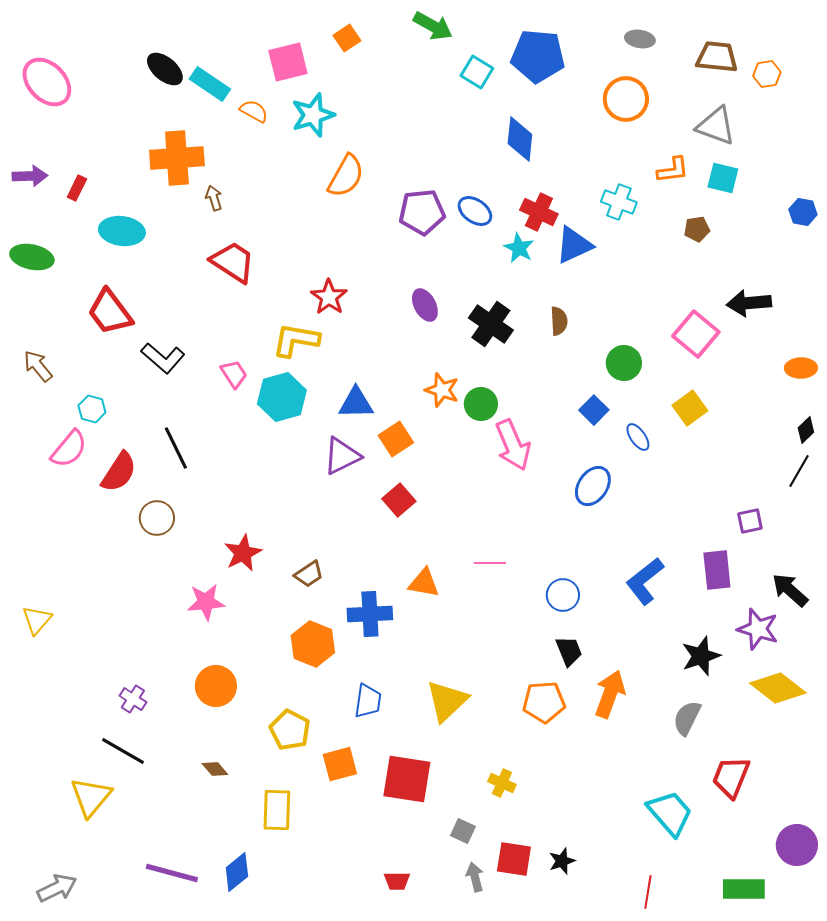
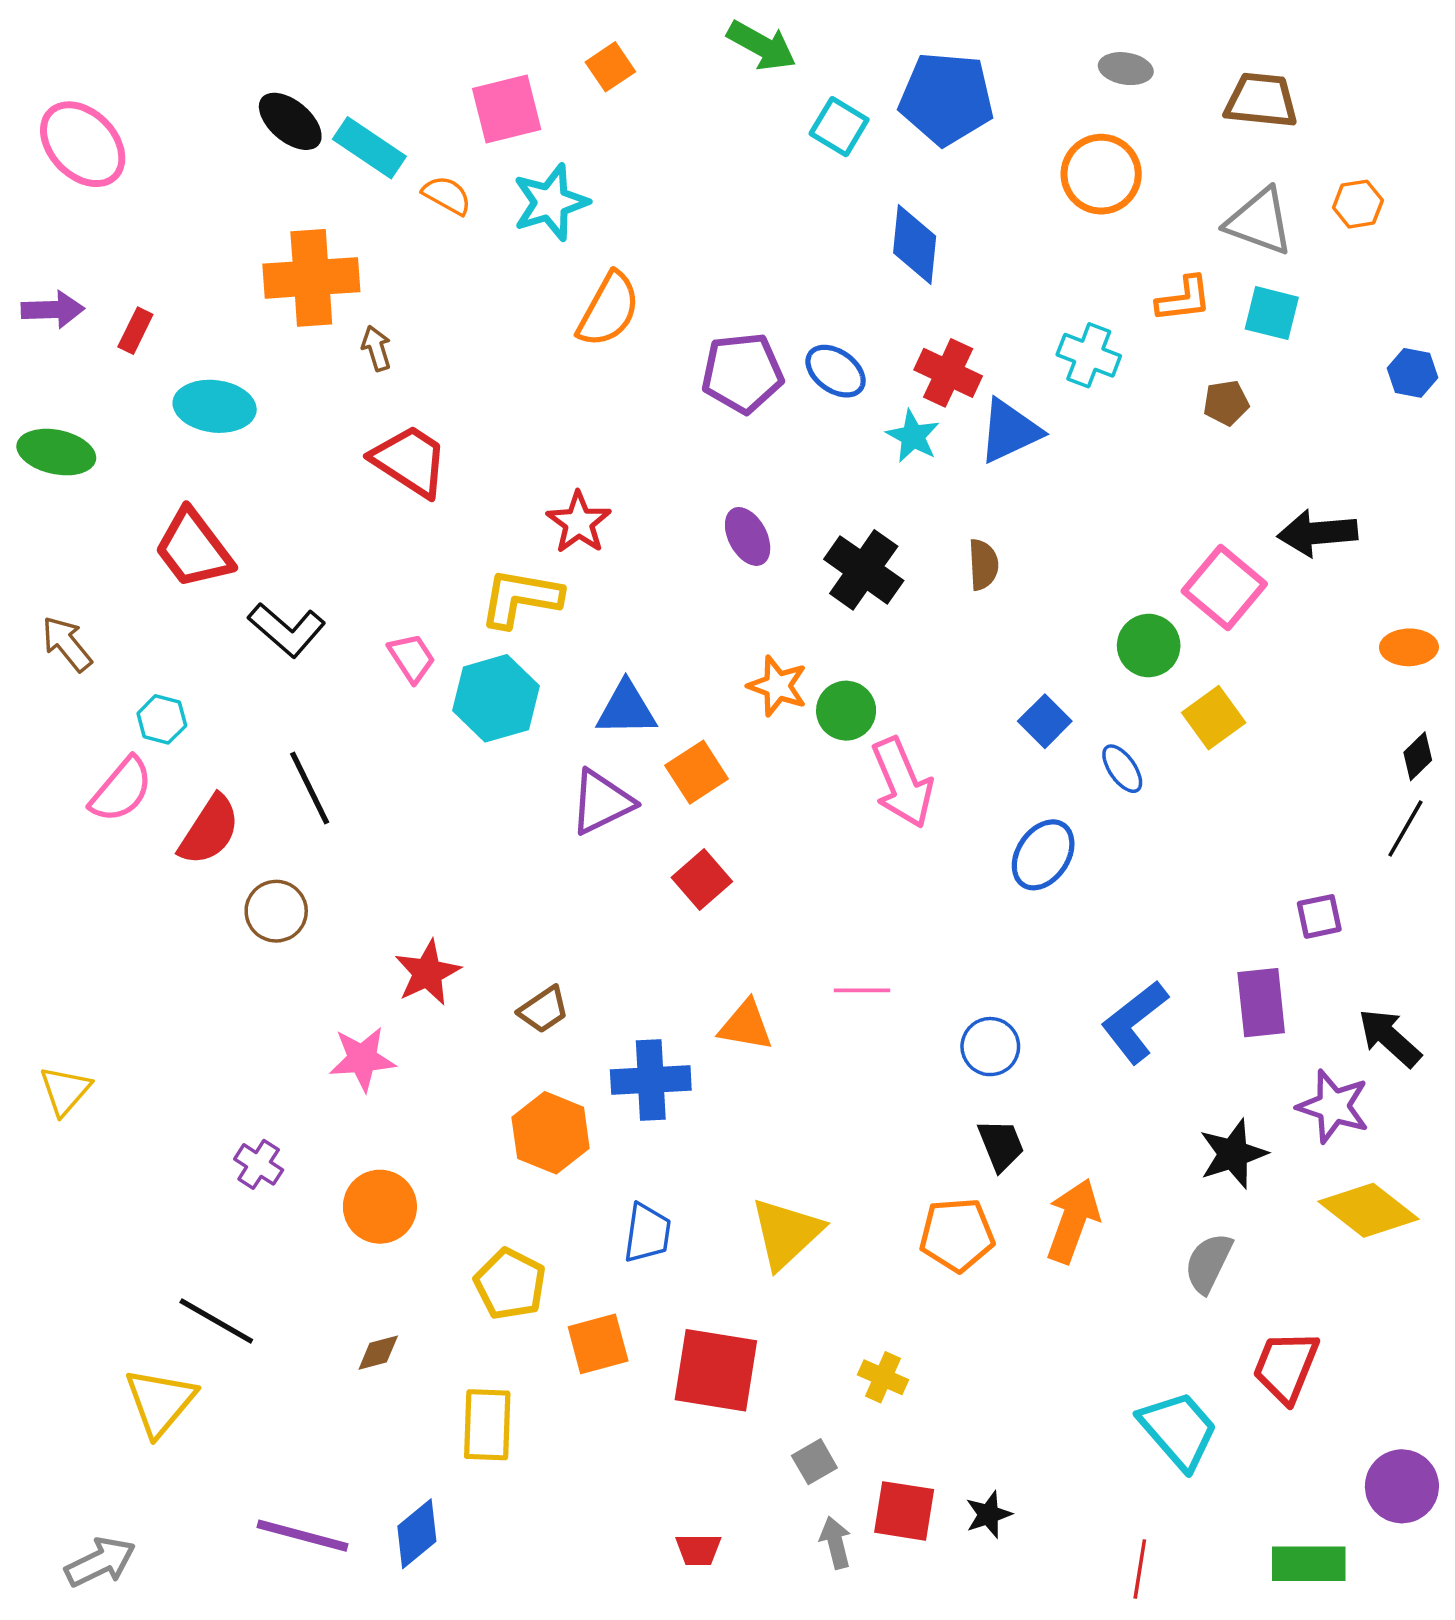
orange hexagon: (767, 74) -> (1358, 204), moved
green circle: (624, 363) -> (1149, 646), moved
purple cross: (133, 699) -> (259, 1164), moved
brown diamond: (215, 769) -> (378, 1353), turned -64
gray square: (463, 831) -> (814, 1462), turned 35

